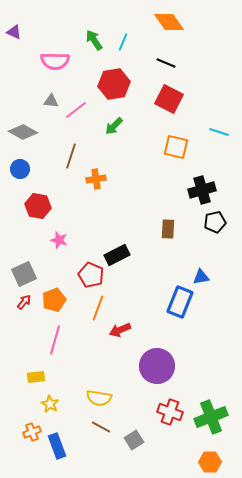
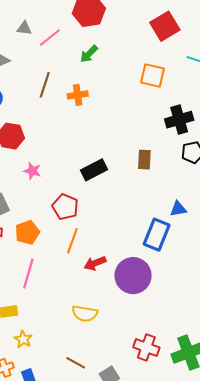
red square: (169, 99) -> (165, 26), moved, turned 32
orange cross: (96, 179) -> (78, 95), moved
black rectangle: (117, 255) -> (94, 170), moved
purple circle: (157, 366) -> (133, 276), moved
yellow semicircle: (99, 398) -> (85, 314), moved

